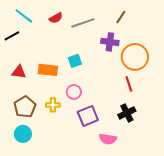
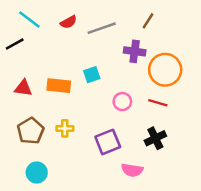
red line: (129, 84) -> (158, 103), turned -56
pink circle: (74, 92) -> (122, 102), moved
cyan circle: (23, 134) -> (37, 173), moved

